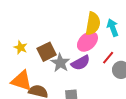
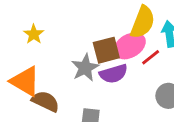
brown square: (47, 52) -> (106, 50), moved
red line: (108, 58) -> (151, 57), moved

